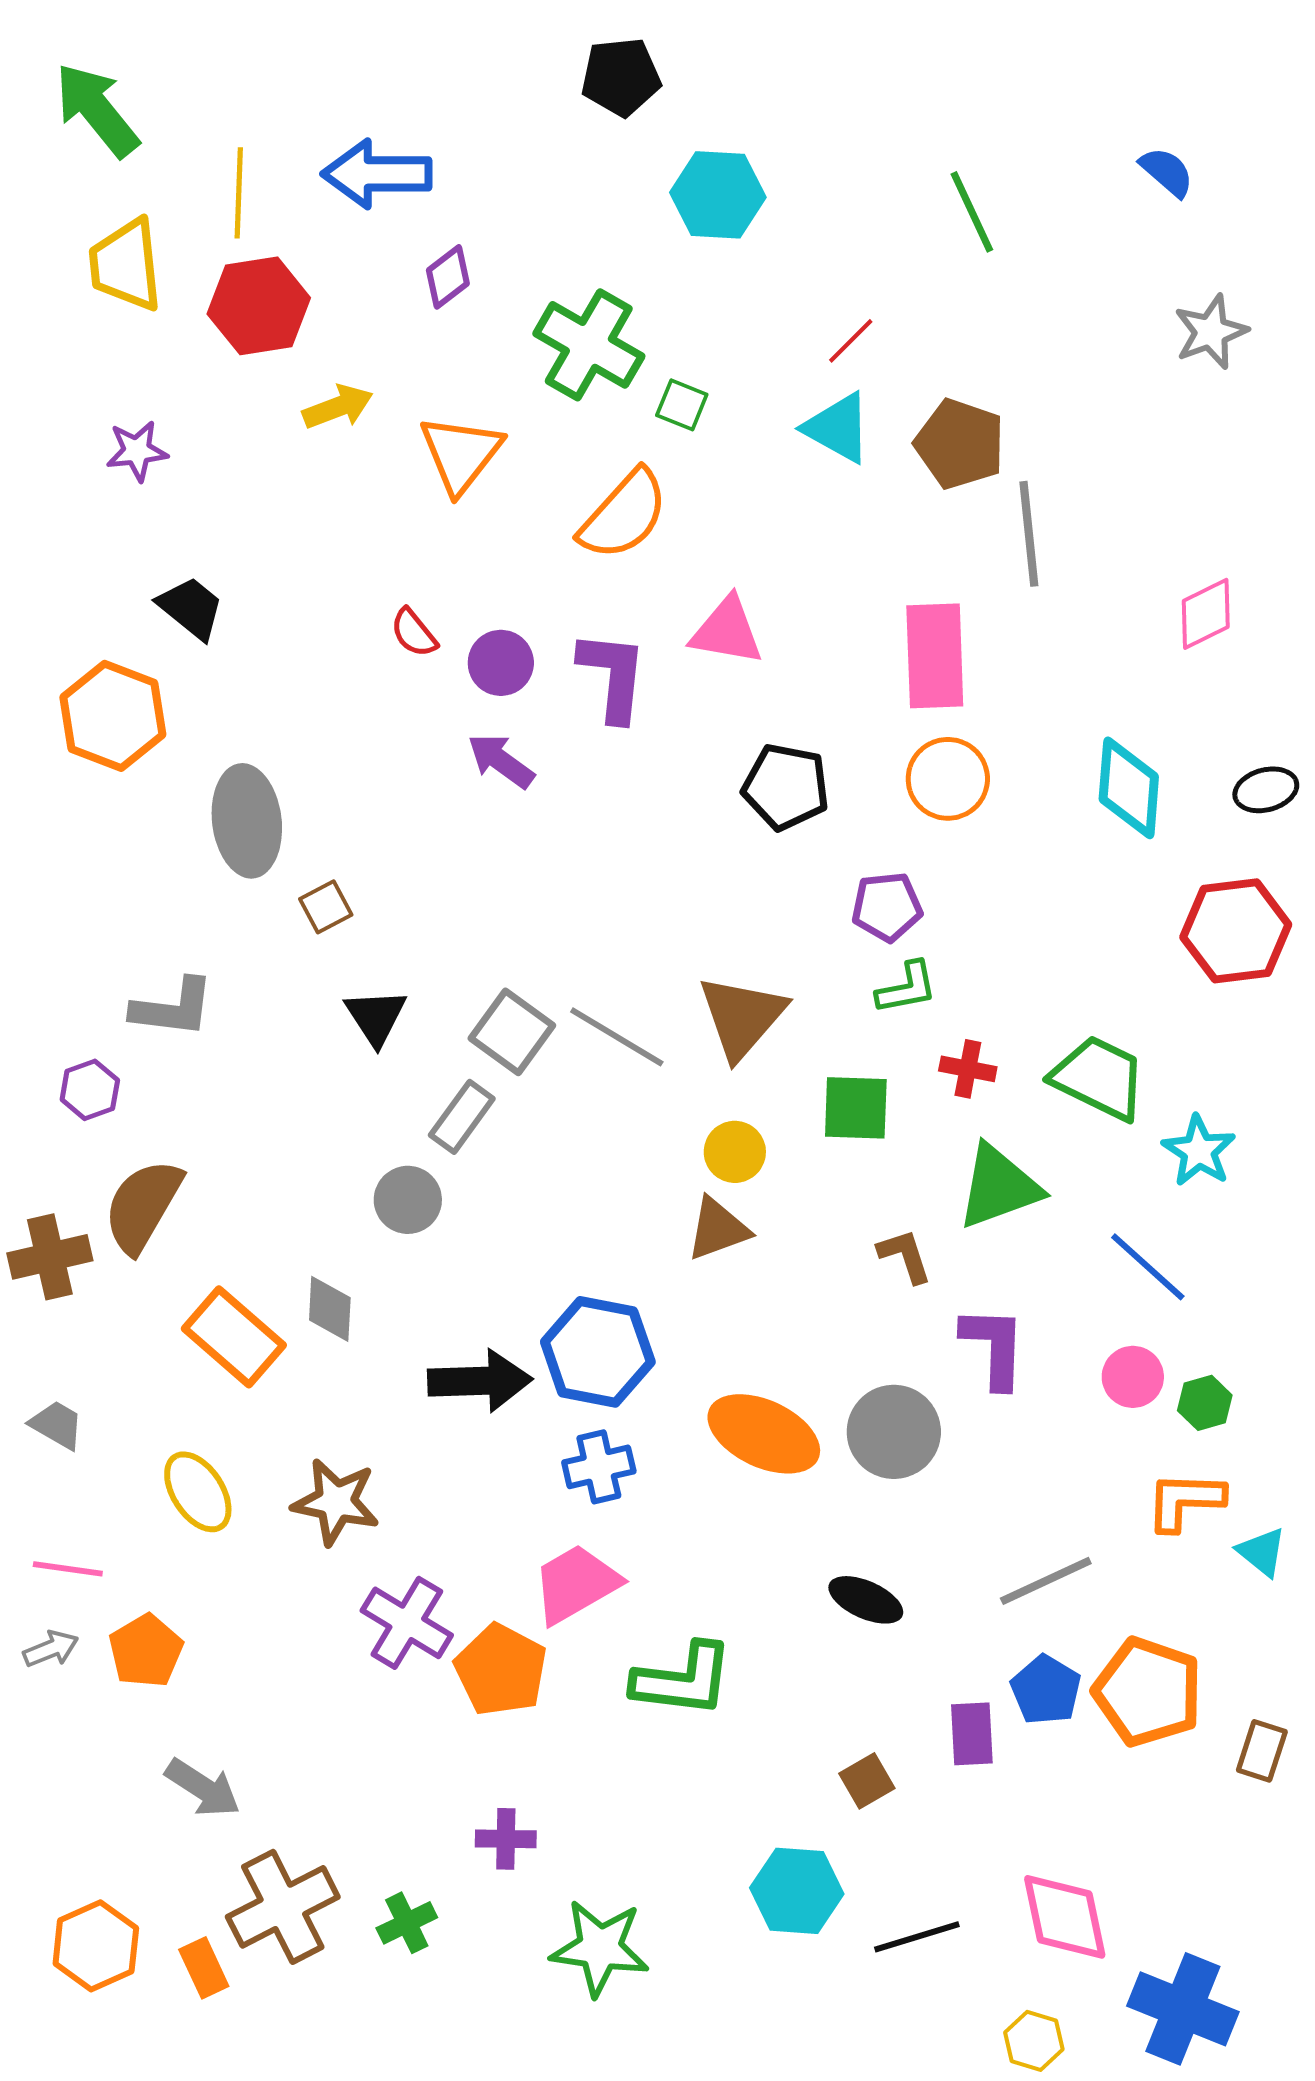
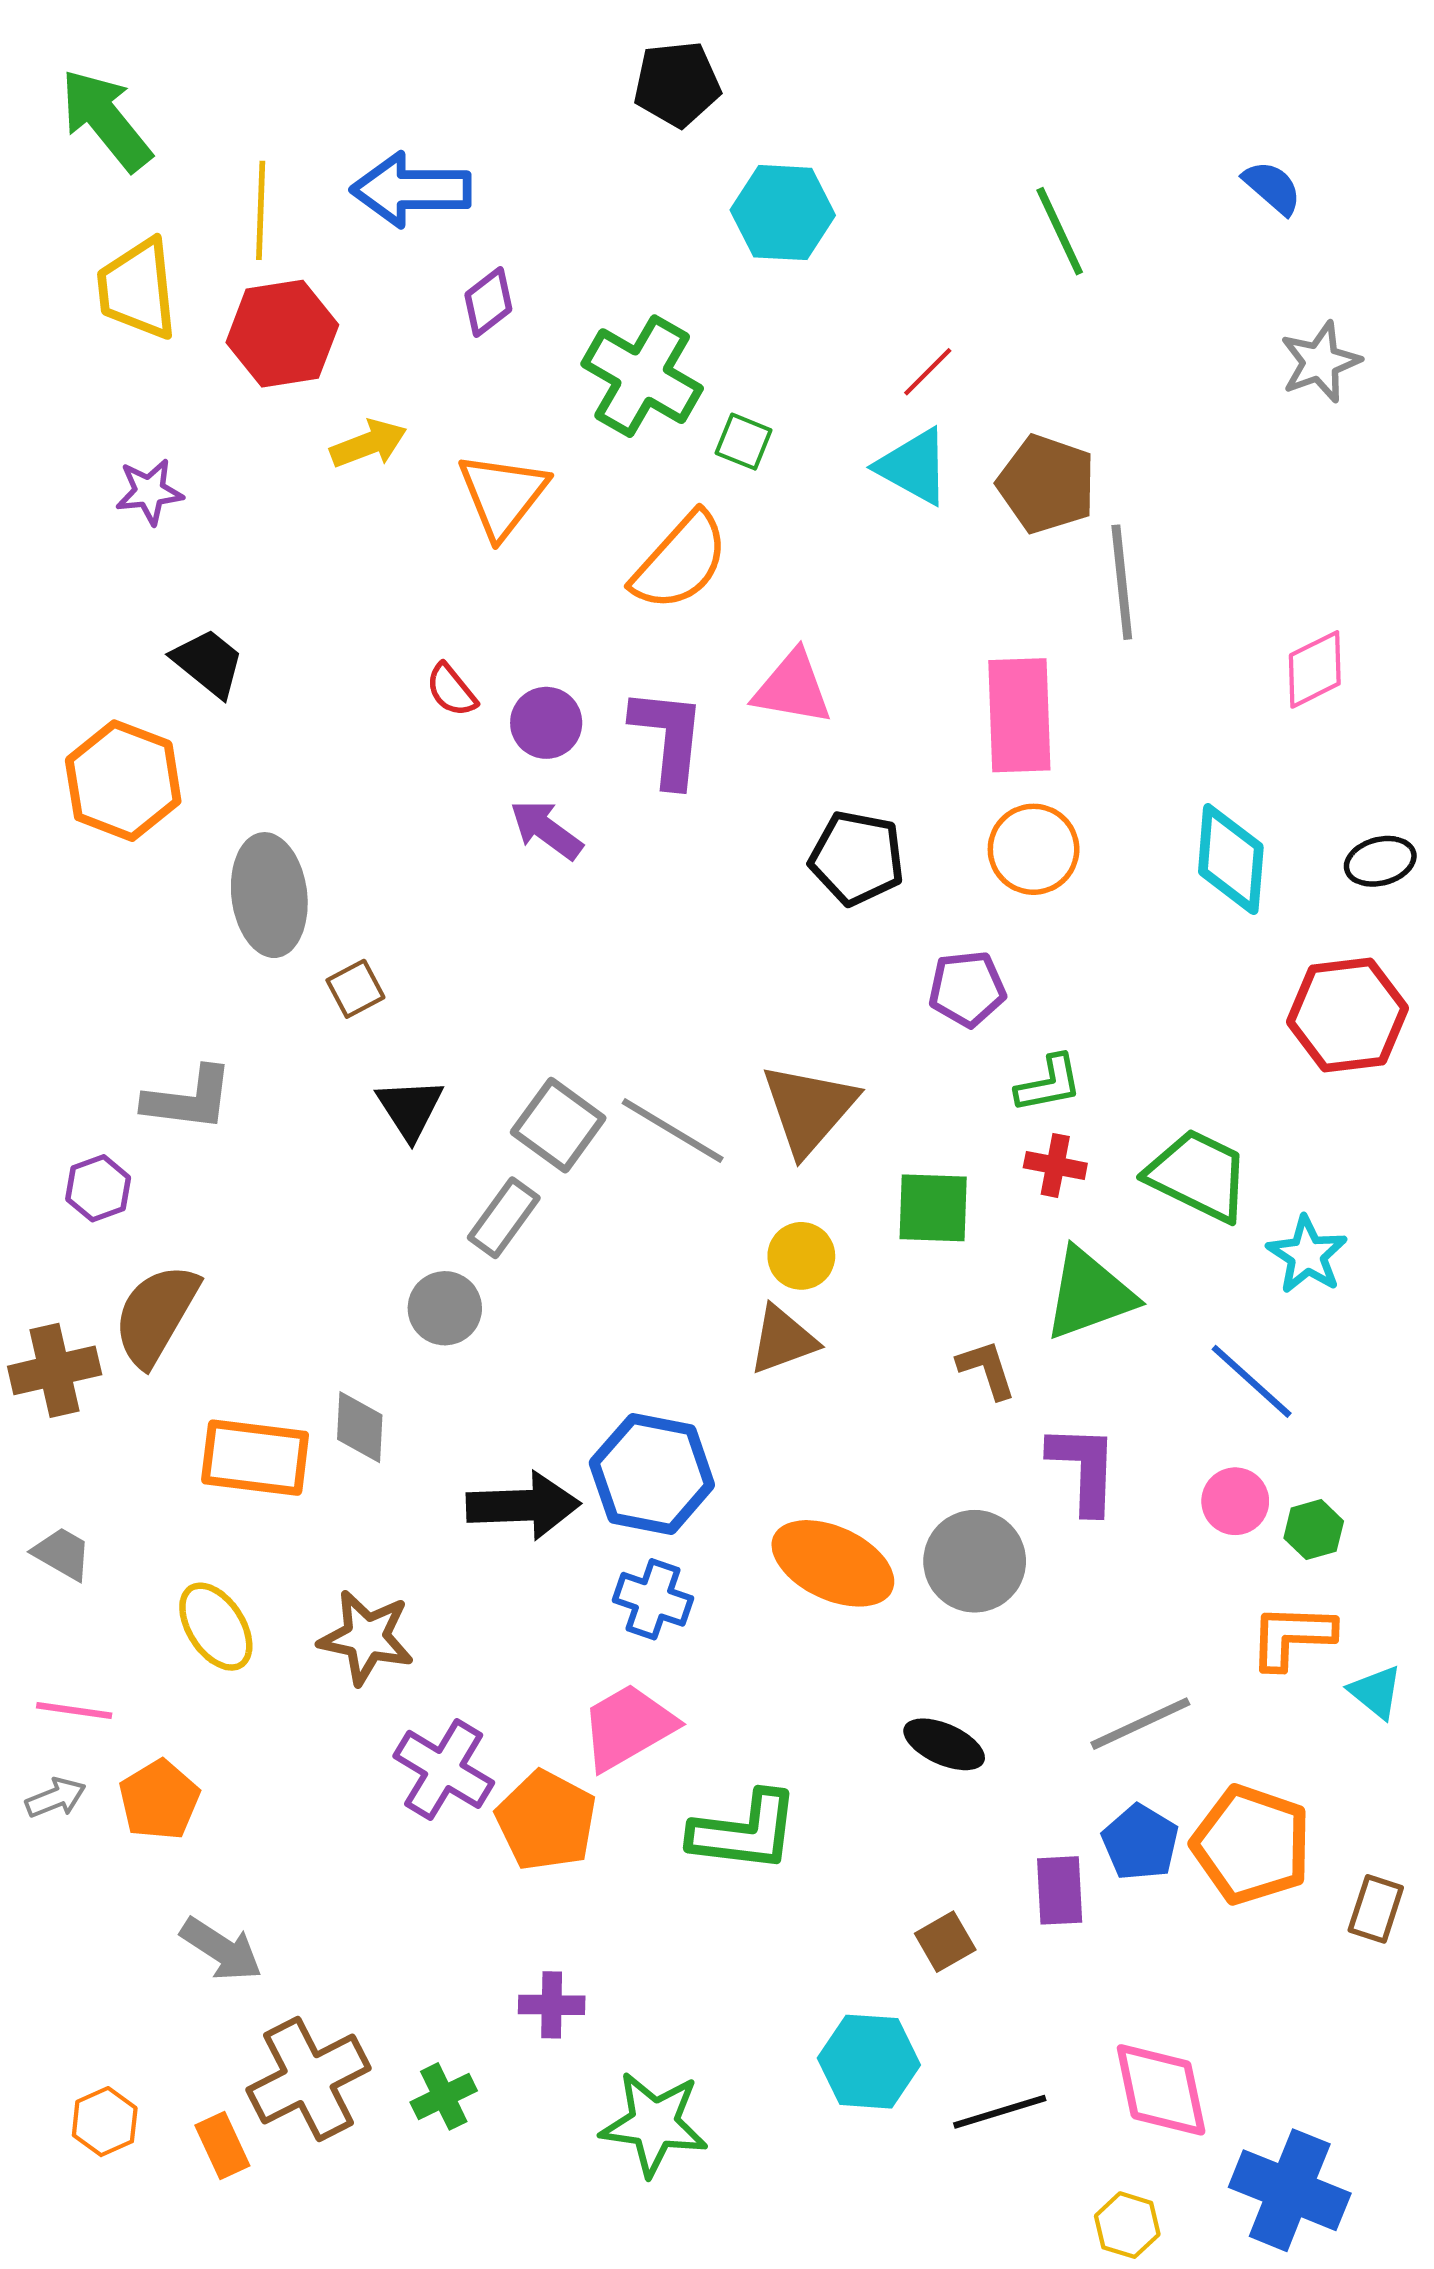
green L-shape: (907, 988) -> (1049, 1084), moved
orange rectangle: (234, 1337) -> (255, 1458), turned -34
blue cross: (599, 1467) -> (653, 1599), turned 32
orange hexagon: (96, 1946) -> (105, 2122), size x0.7

